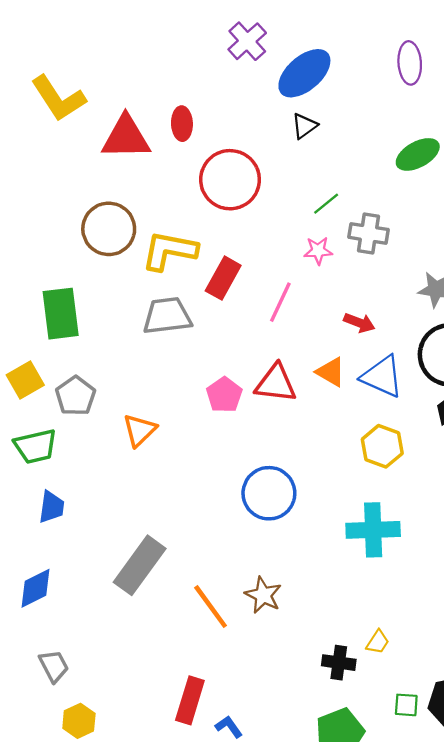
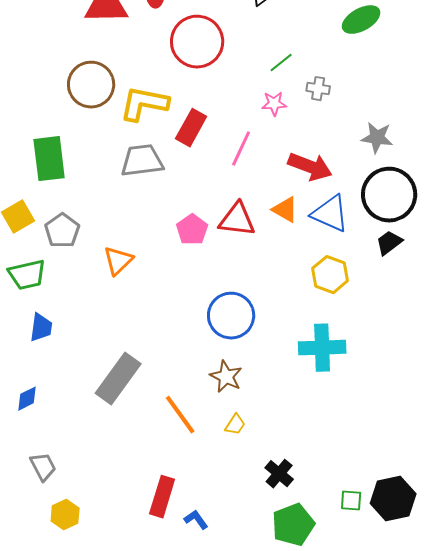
gray cross: (368, 233) -> (318, 89), size x0.7
red arrow: (359, 323) -> (310, 167), size x1.6
blue diamond: (35, 588) -> (27, 399), size x0.7
brown star: (263, 595) -> (226, 377), moved
yellow trapezoid: (378, 642) -> (235, 425), moved
black cross: (339, 663) -> (279, 474), moved, turned 32

